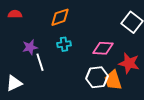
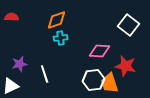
cyan cross: (64, 44) -> (61, 38), moved
purple star: (30, 47) -> (20, 64), moved
white line: (40, 62) -> (45, 74), moved

